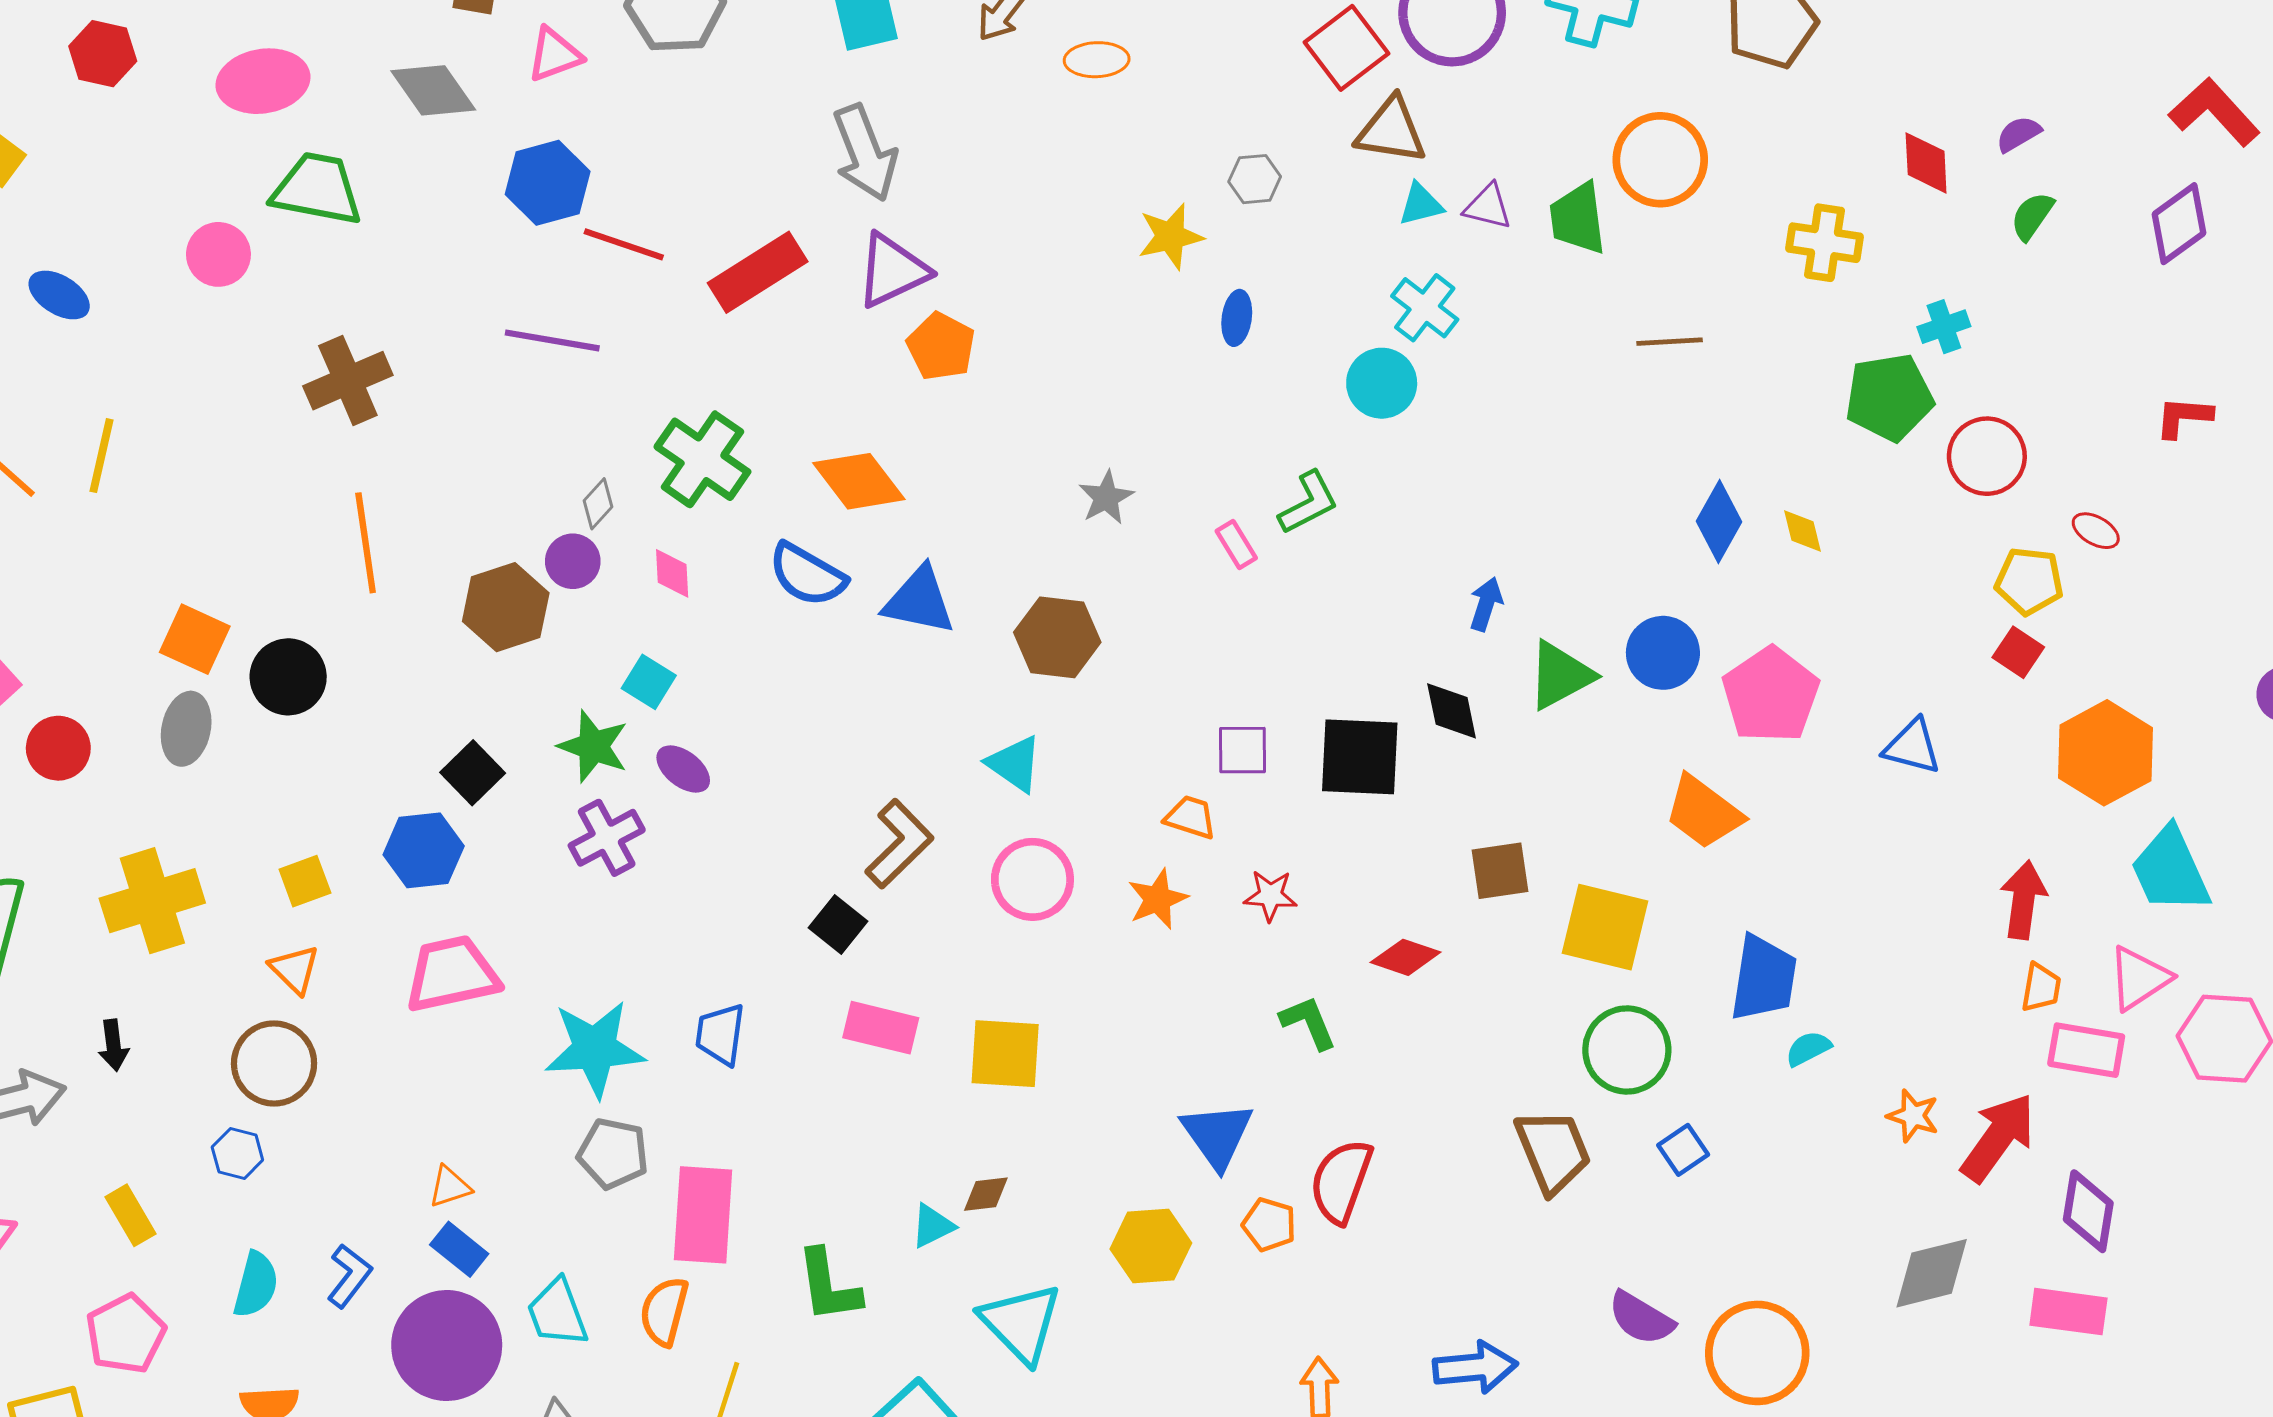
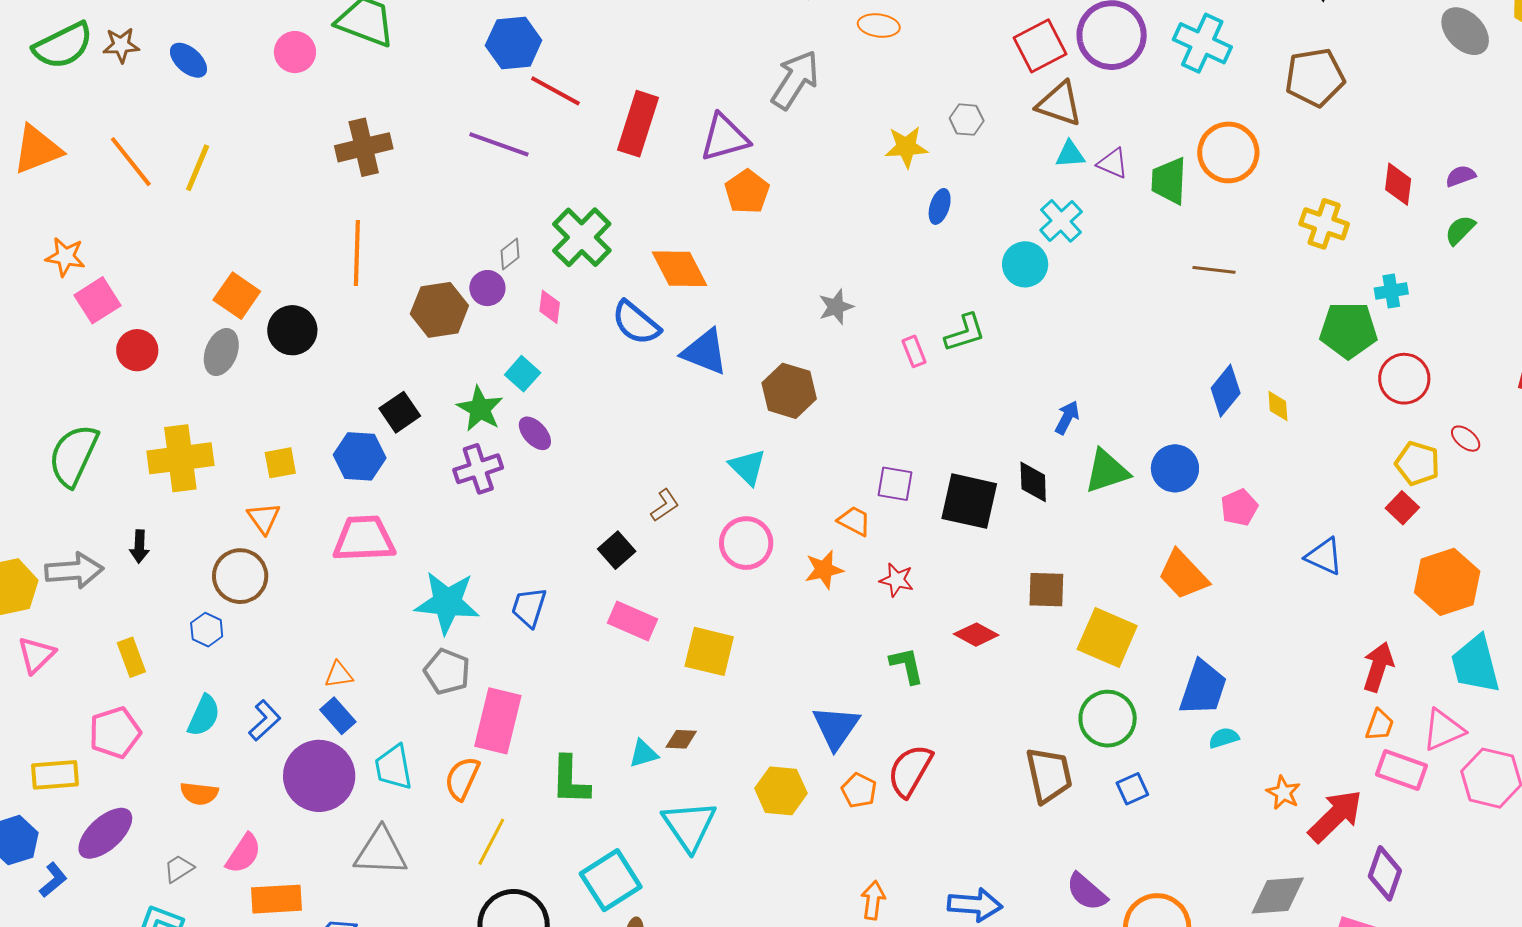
gray arrow: (865, 153) -> (795, 80), moved, turned -136
red rectangle: (758, 272) -> (638, 124), turned -50
pink pentagon: (1771, 695) -> (1239, 507), size x0.6
brown L-shape: (899, 844) -> (665, 505), size x0.6

